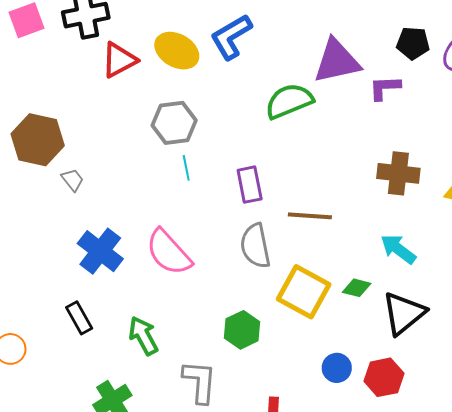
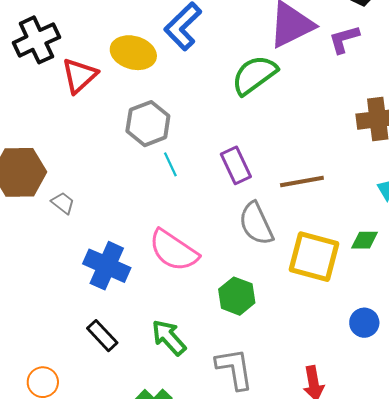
green hexagon: (242, 330) -> (237, 296), moved

